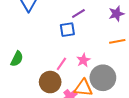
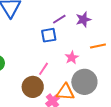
purple star: (116, 14) -> (83, 19), moved
pink star: (83, 60) -> (72, 58), moved

